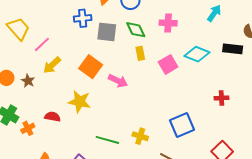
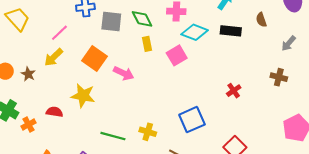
pink line: (42, 44) -> (59, 33), moved
black rectangle: (233, 49) -> (231, 31), moved
cyan diamond: (197, 54) -> (195, 32), moved
red cross: (222, 98) -> (234, 91), turned -32

